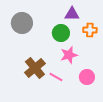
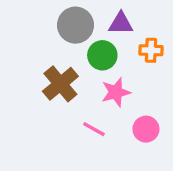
gray circle: (22, 23) -> (75, 25), moved
brown cross: (35, 68) -> (60, 84), moved

